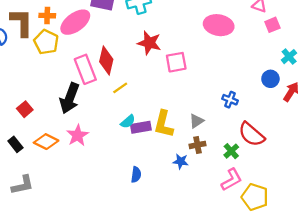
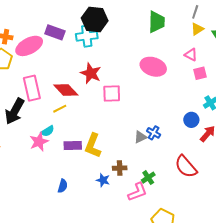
red diamond: (106, 61) -> (66, 90), moved, turned -65
gray triangle: (196, 121) -> (140, 137), moved
cyan semicircle: (128, 122) -> (48, 131), moved
red semicircle: (251, 134) -> (186, 167), moved
pink star: (78, 135) -> (39, 142), moved
pink L-shape: (232, 180) -> (137, 192), moved

